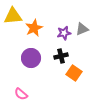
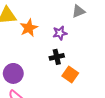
gray triangle: (82, 29) -> (78, 11), moved
purple circle: (31, 58) -> (13, 73), moved

